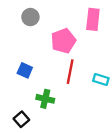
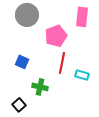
gray circle: (30, 17) -> (27, 15), size x1.5
cyan rectangle: (101, 80) -> (82, 75), moved

